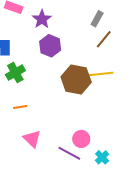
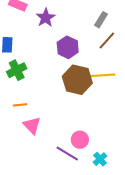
purple hexagon: (50, 46) -> (68, 47), moved
pink triangle: (32, 139) -> (32, 125), moved

